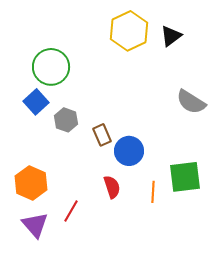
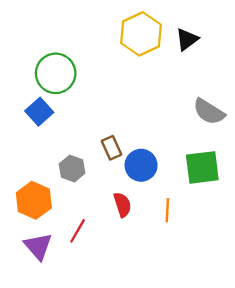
gray hexagon: (66, 120) -> (72, 169), moved
green square: (185, 177) -> (202, 167), moved

